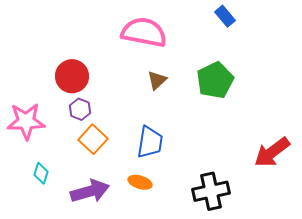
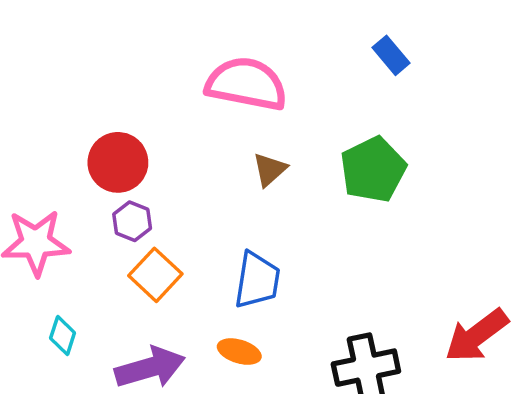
red arrow: (272, 152) -> (477, 335), moved

